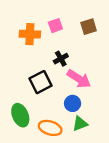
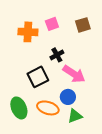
orange ellipse: (50, 128) -> (48, 108), moved

